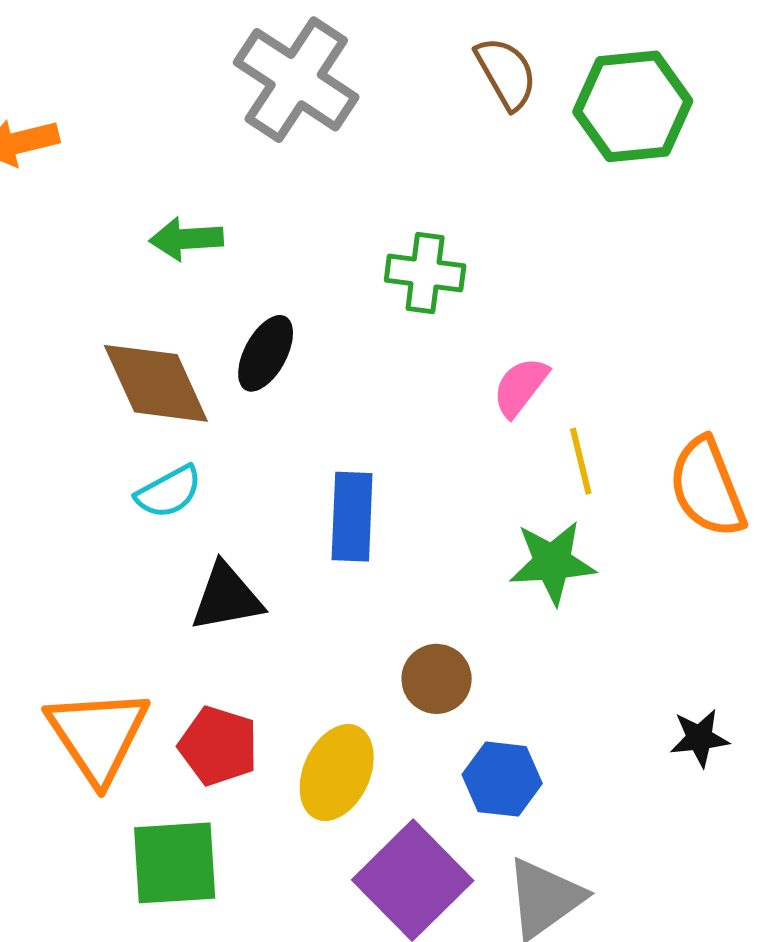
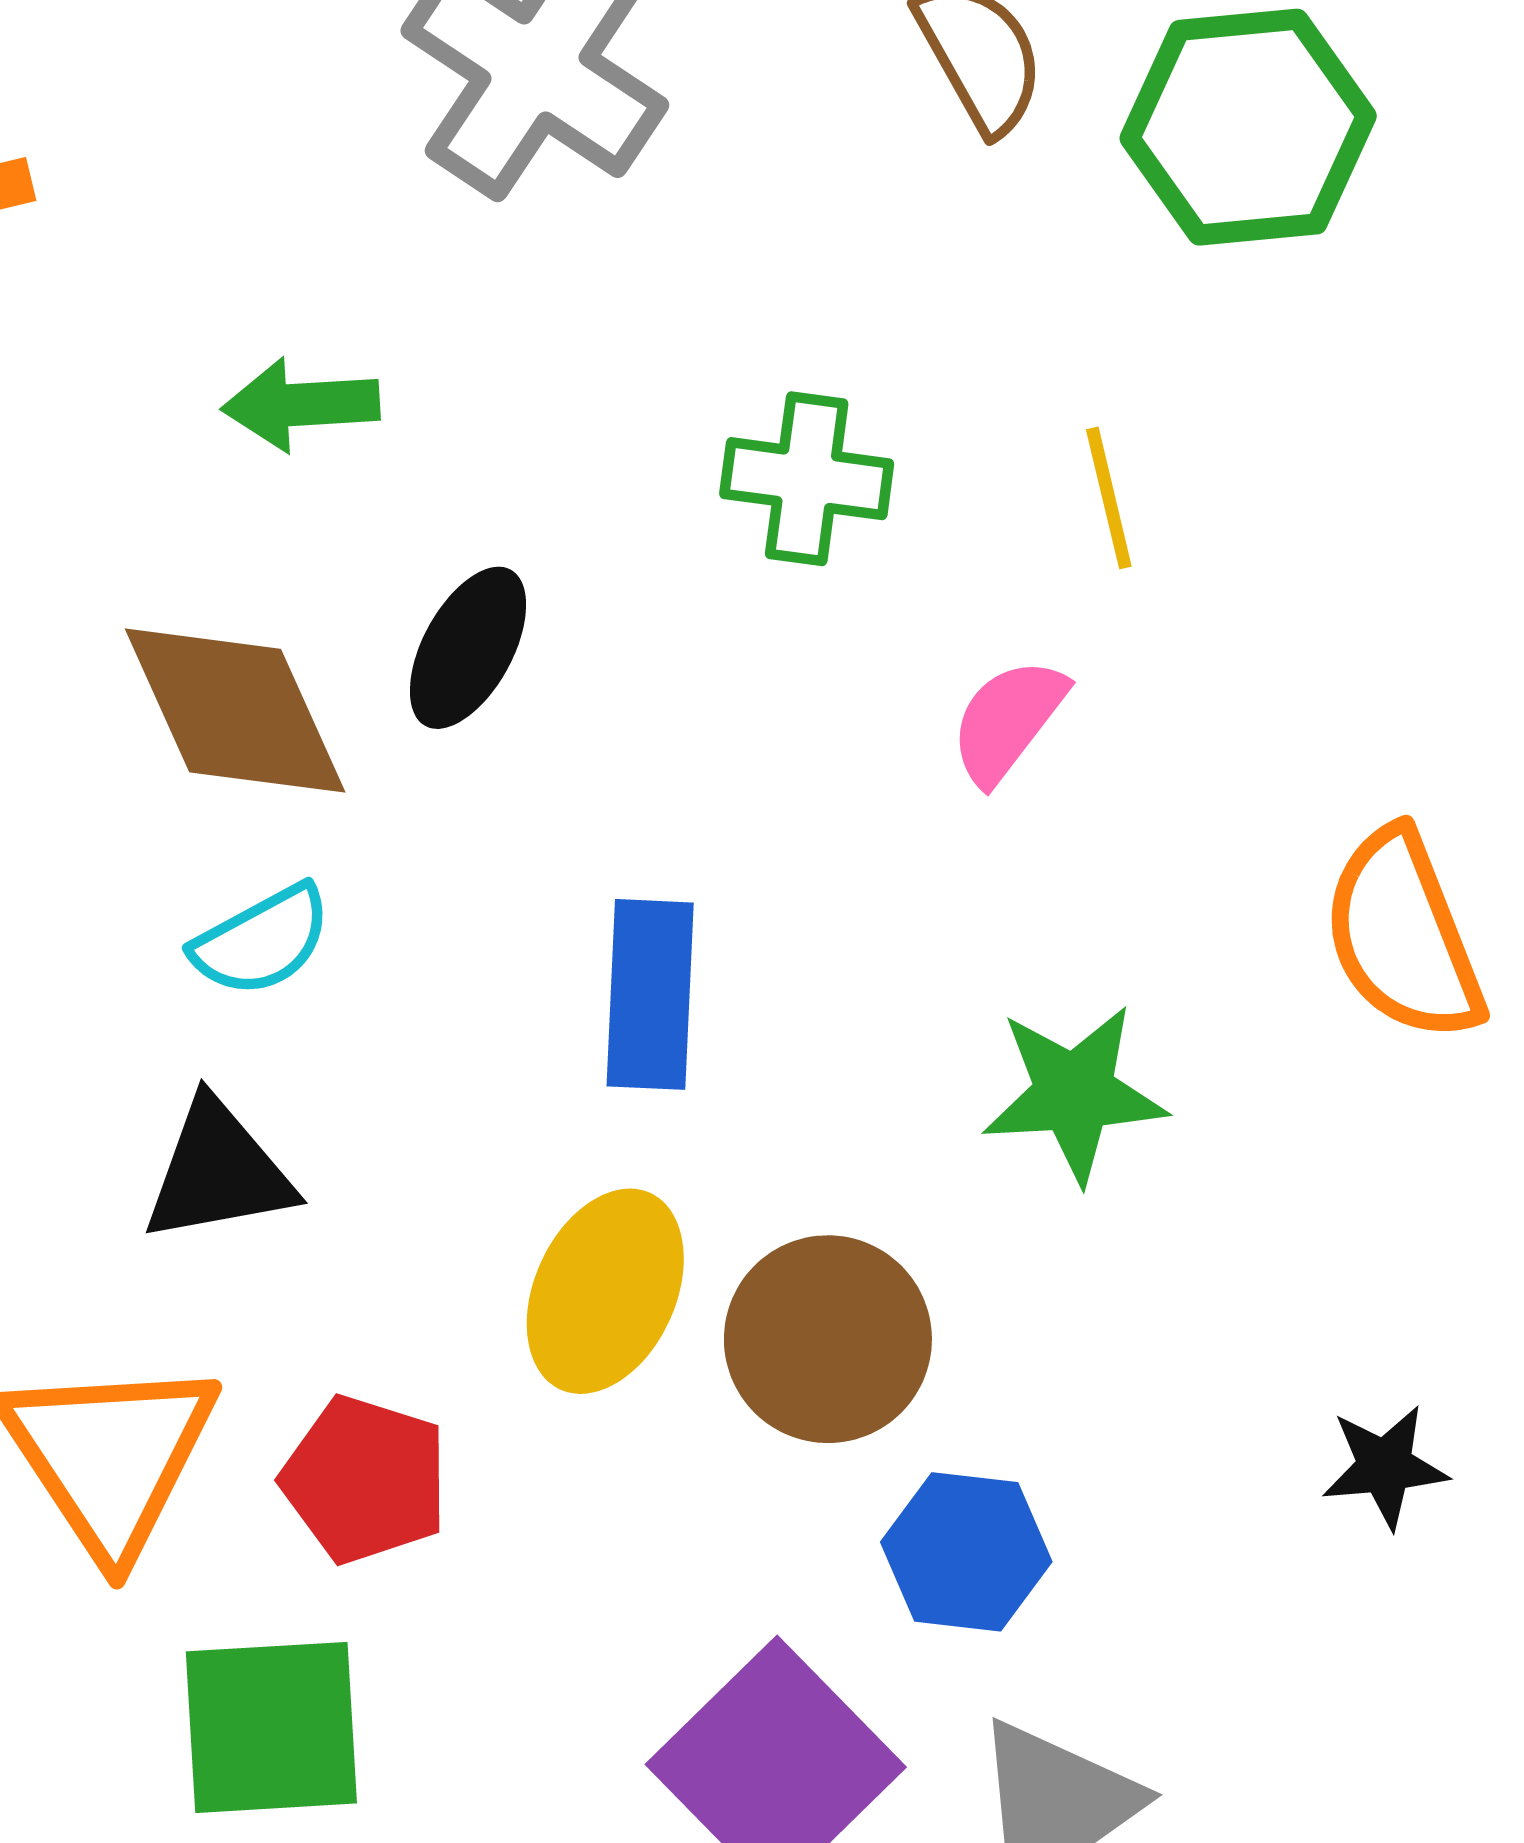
yellow line: (581, 461) -> (1109, 498), moved
black triangle: (227, 597) -> (218, 1172), moved
brown circle: (437, 679) -> (828, 1339), size x1.4
yellow ellipse: (337, 773) -> (605, 1291), moved

